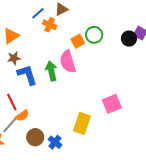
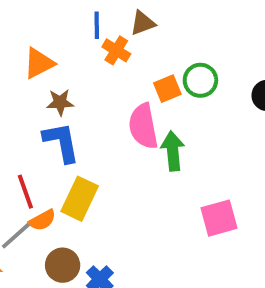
blue line: (38, 13) -> (97, 25), turned -56
brown star: (14, 58) -> (60, 102), moved
green arrow: (51, 71) -> (173, 151), moved
yellow rectangle: (82, 123) -> (80, 199), moved

